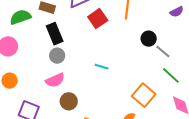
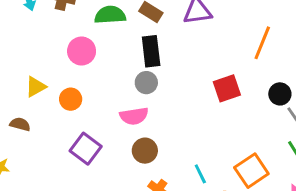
red square: (98, 19) -> (227, 88), moved
cyan line: (102, 67) -> (200, 174), moved, turned 32

